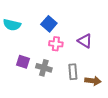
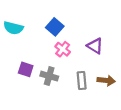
pink cross: (56, 44) -> (63, 49), turned 32
brown arrow: (93, 81) -> (106, 81), moved

